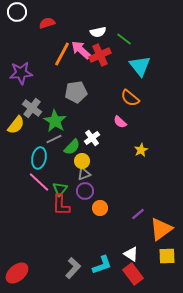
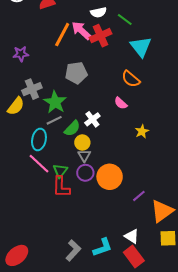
purple star: (21, 73) -> (21, 54), size x0.7
gray cross: (32, 108) -> (32, 89), turned 30
gray triangle: (84, 174) -> (84, 156), turned -40
orange circle: (100, 208) -> (110, 177), moved, size x1.6

